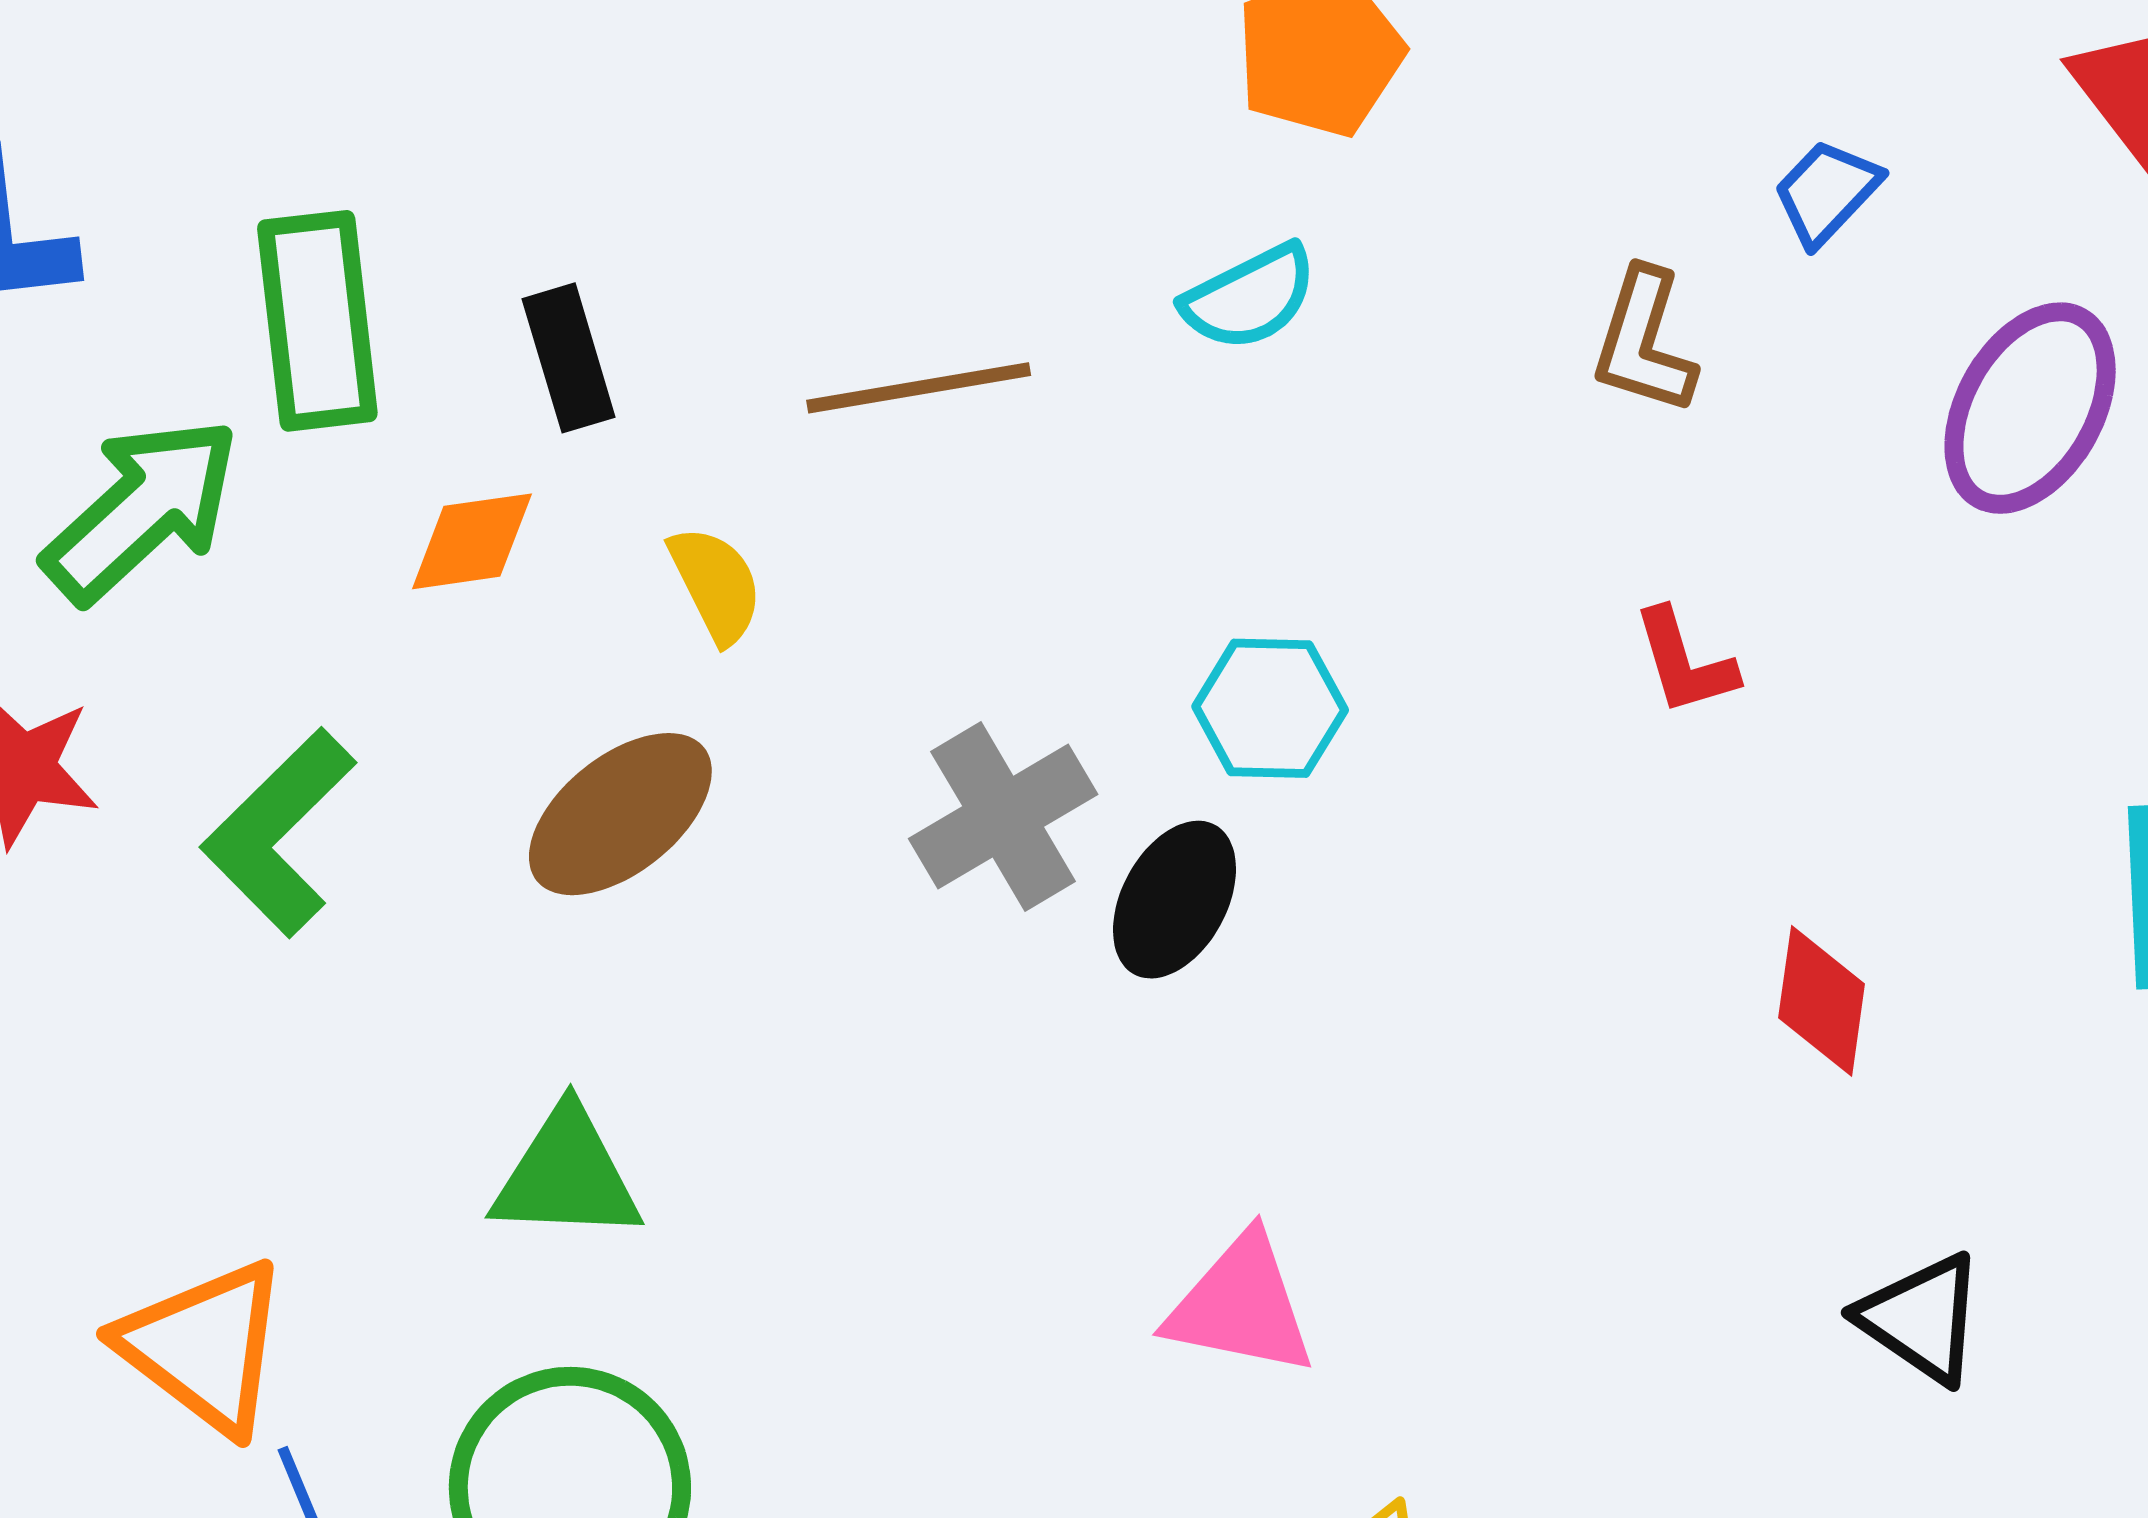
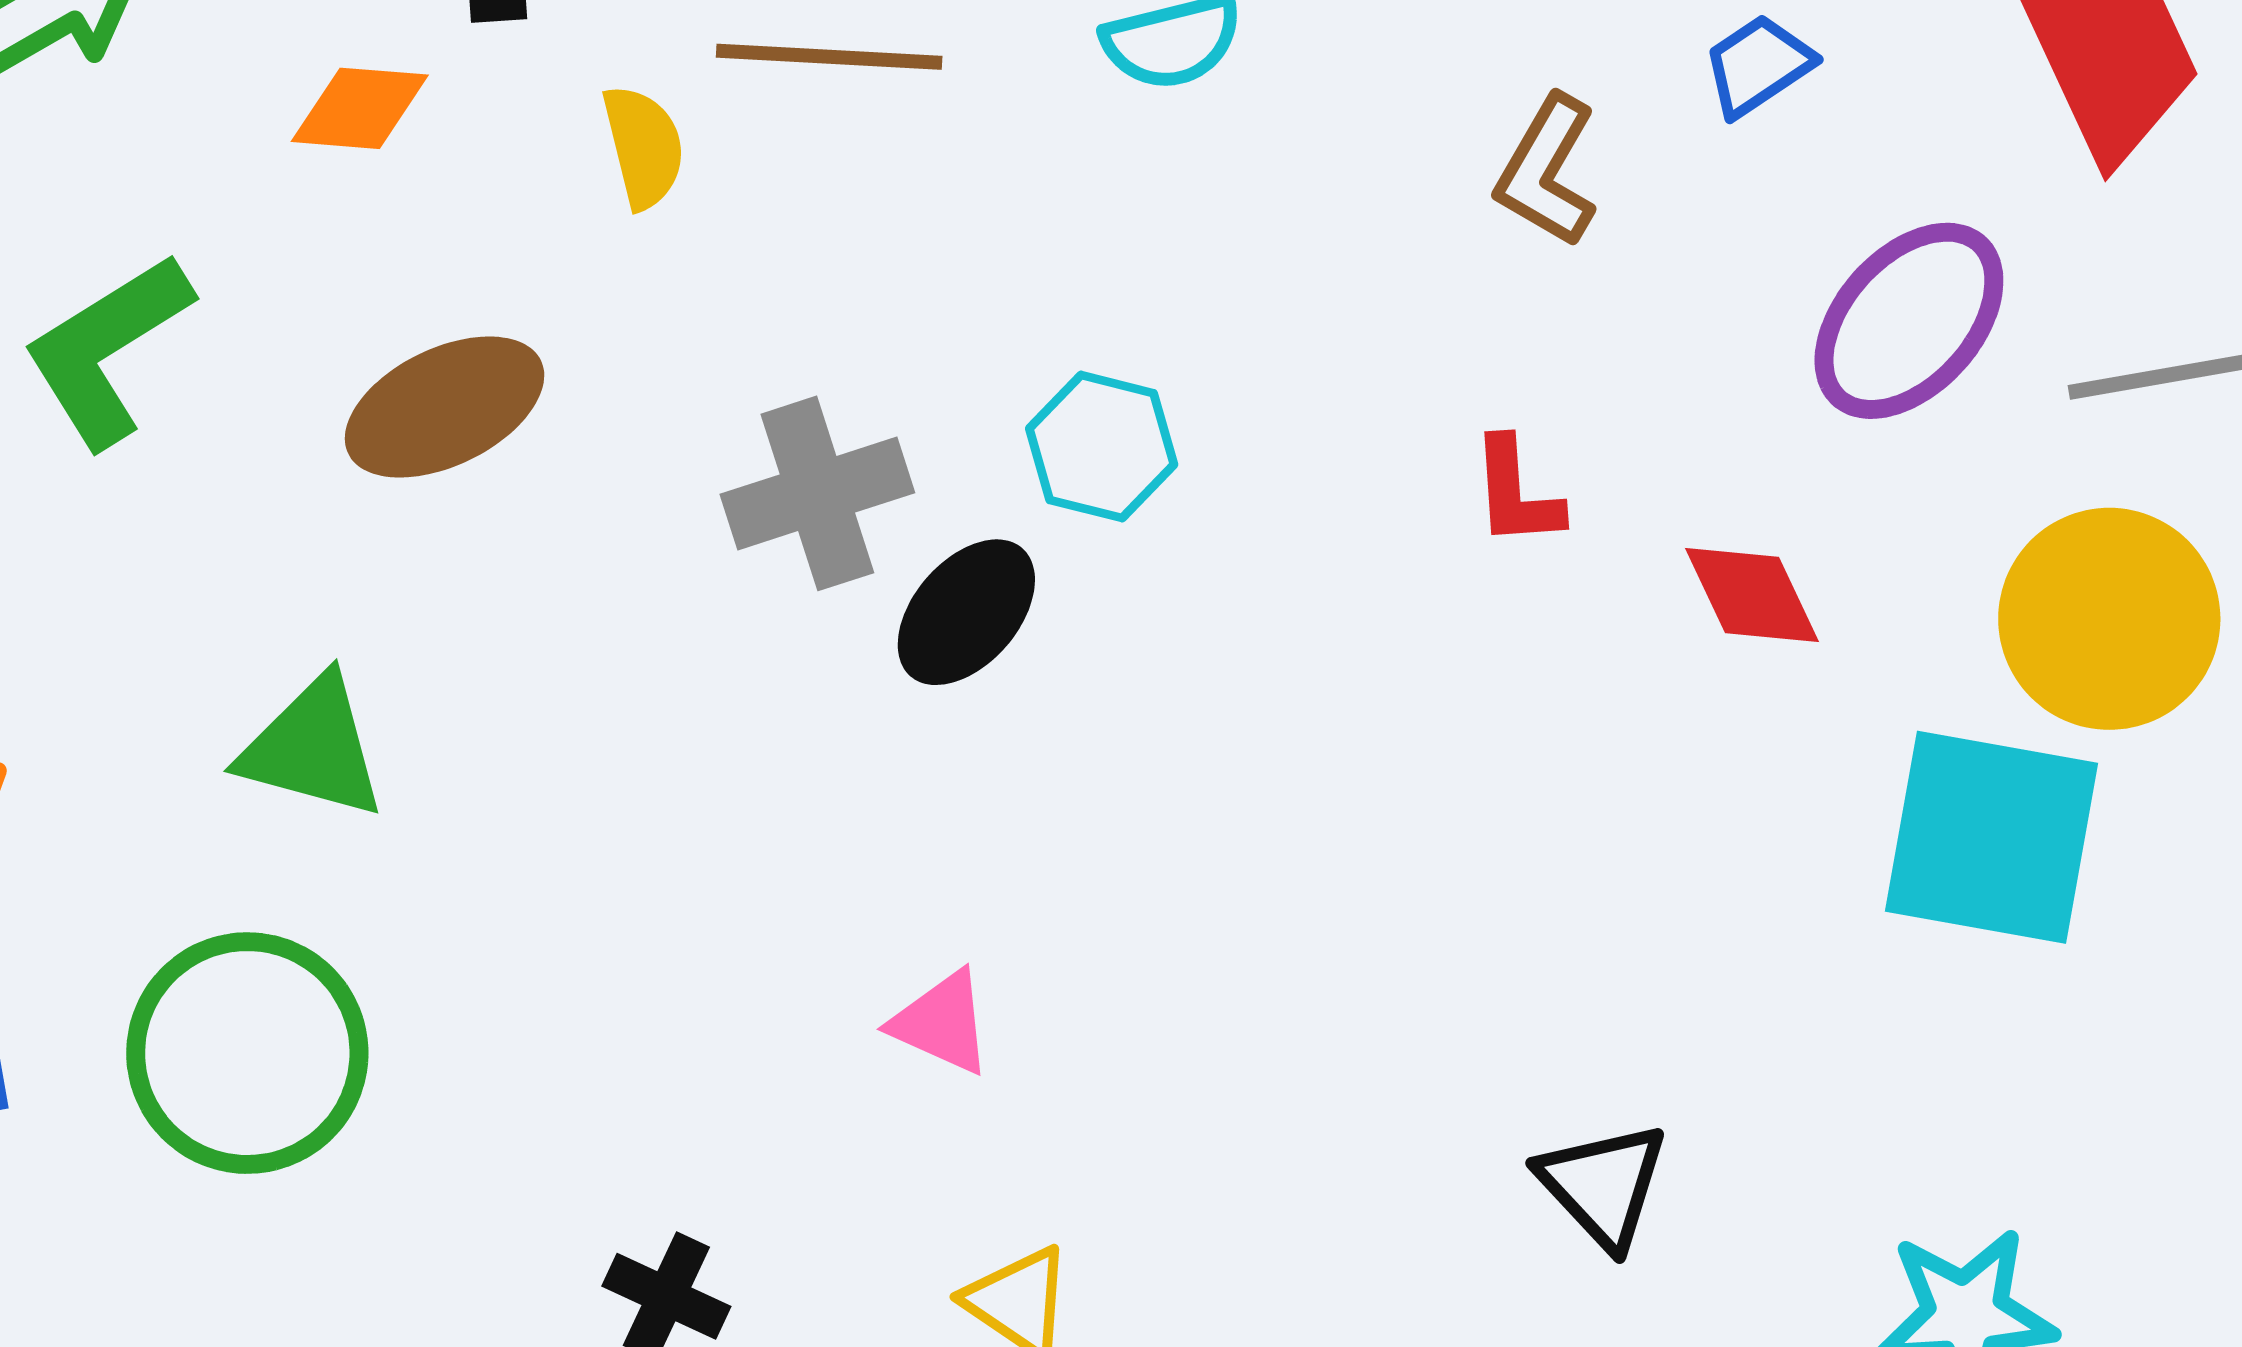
yellow semicircle: (716, 584) -> (643, 147), moved
red diamond: (1822, 1001) -> (1752, 595), moved, turned -46
pink triangle: (1241, 1305) -> (942, 1023), size x0.7

